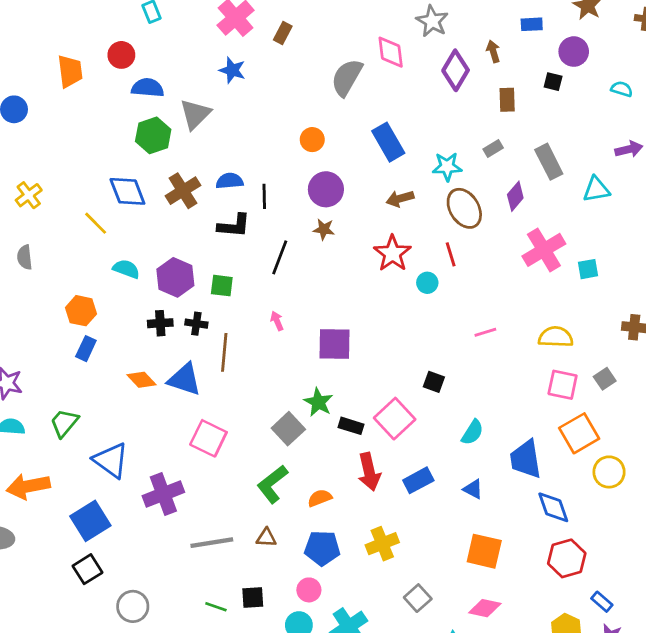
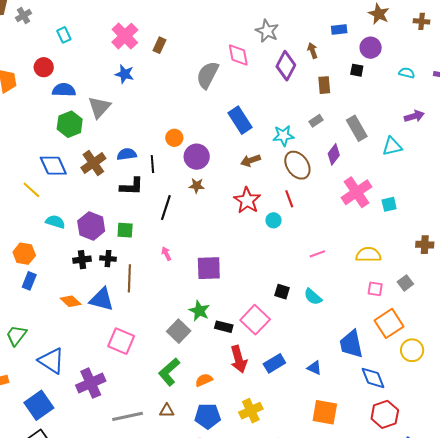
orange circle: (312, 140) -> (174, 138), moved
pink square: (563, 385) -> (375, 289), size x0.7
cyan semicircle: (472, 432) -> (313, 297), moved, turned 102

